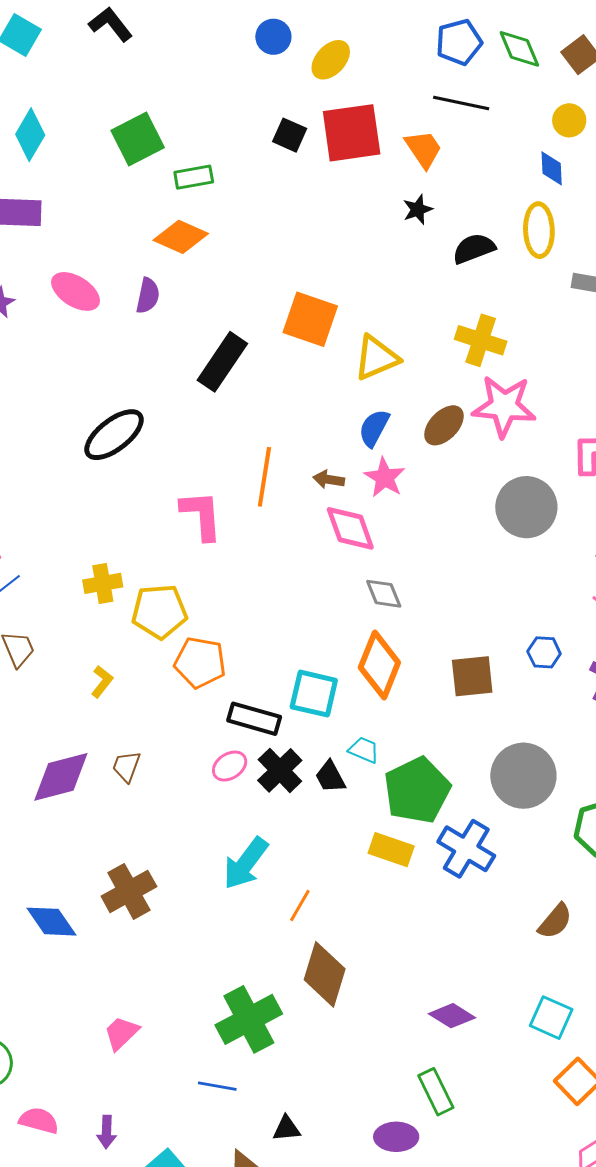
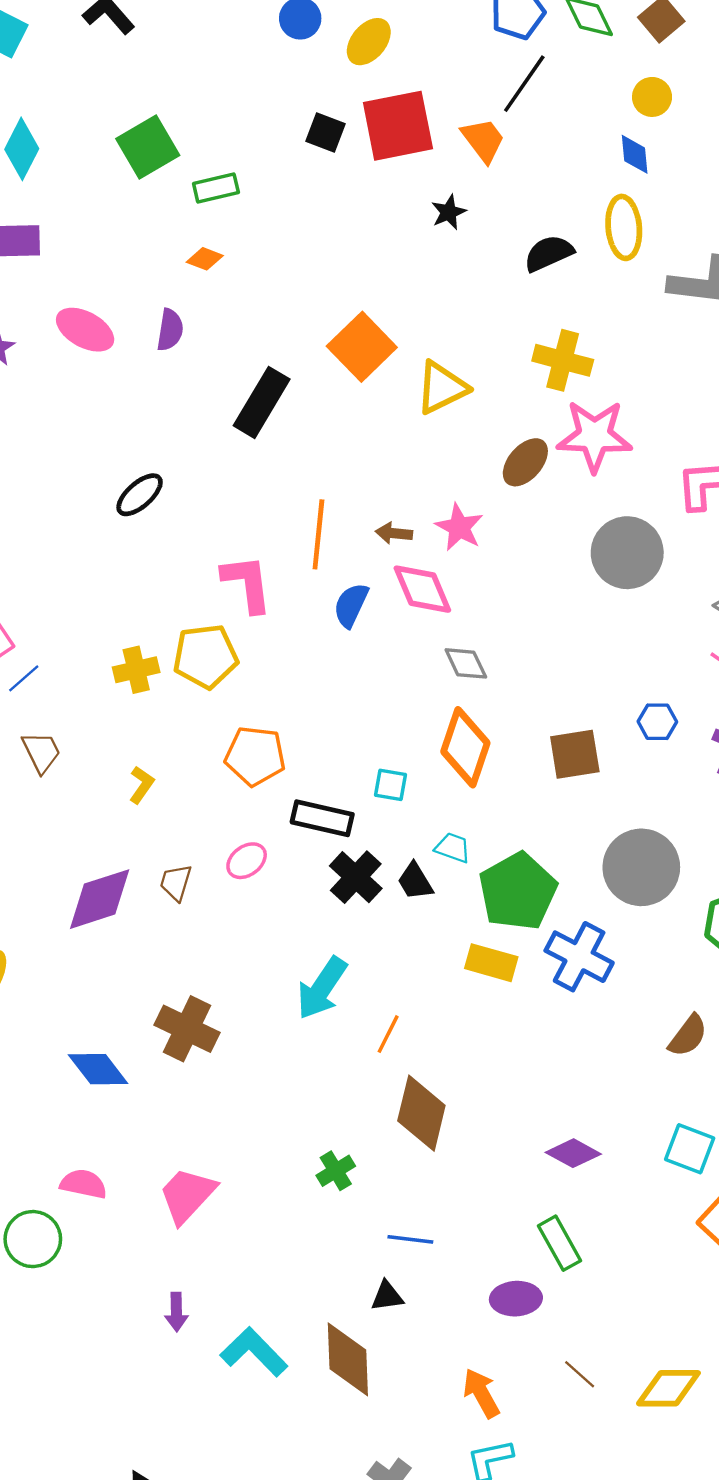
black line: (461, 103) -> (524, 84), turned -64
black star: (418, 209) -> (449, 212), moved
orange diamond: (181, 237) -> (205, 259), size x0.6
orange square: (310, 319) -> (362, 347), turned 30
blue semicircle: (374, 428) -> (351, 605), moved
black ellipse: (114, 435) -> (140, 495), size x0.7
yellow pentagon: (159, 611) -> (205, 656), moved
cyan square: (314, 694) -> (391, 785), size x0.6
pink ellipse: (230, 766) -> (247, 861), moved
brown cross: (129, 891) -> (187, 1029), turned -32
green cross: (249, 1019) -> (336, 1171), size x0.5
pink trapezoid: (121, 1033) -> (187, 1195), size x1.4
blue line: (217, 1086) -> (410, 1239), moved
pink semicircle: (39, 1120) -> (83, 1184), moved

